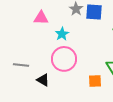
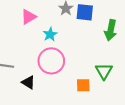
pink triangle: (41, 18) -> (29, 17), turned -35

